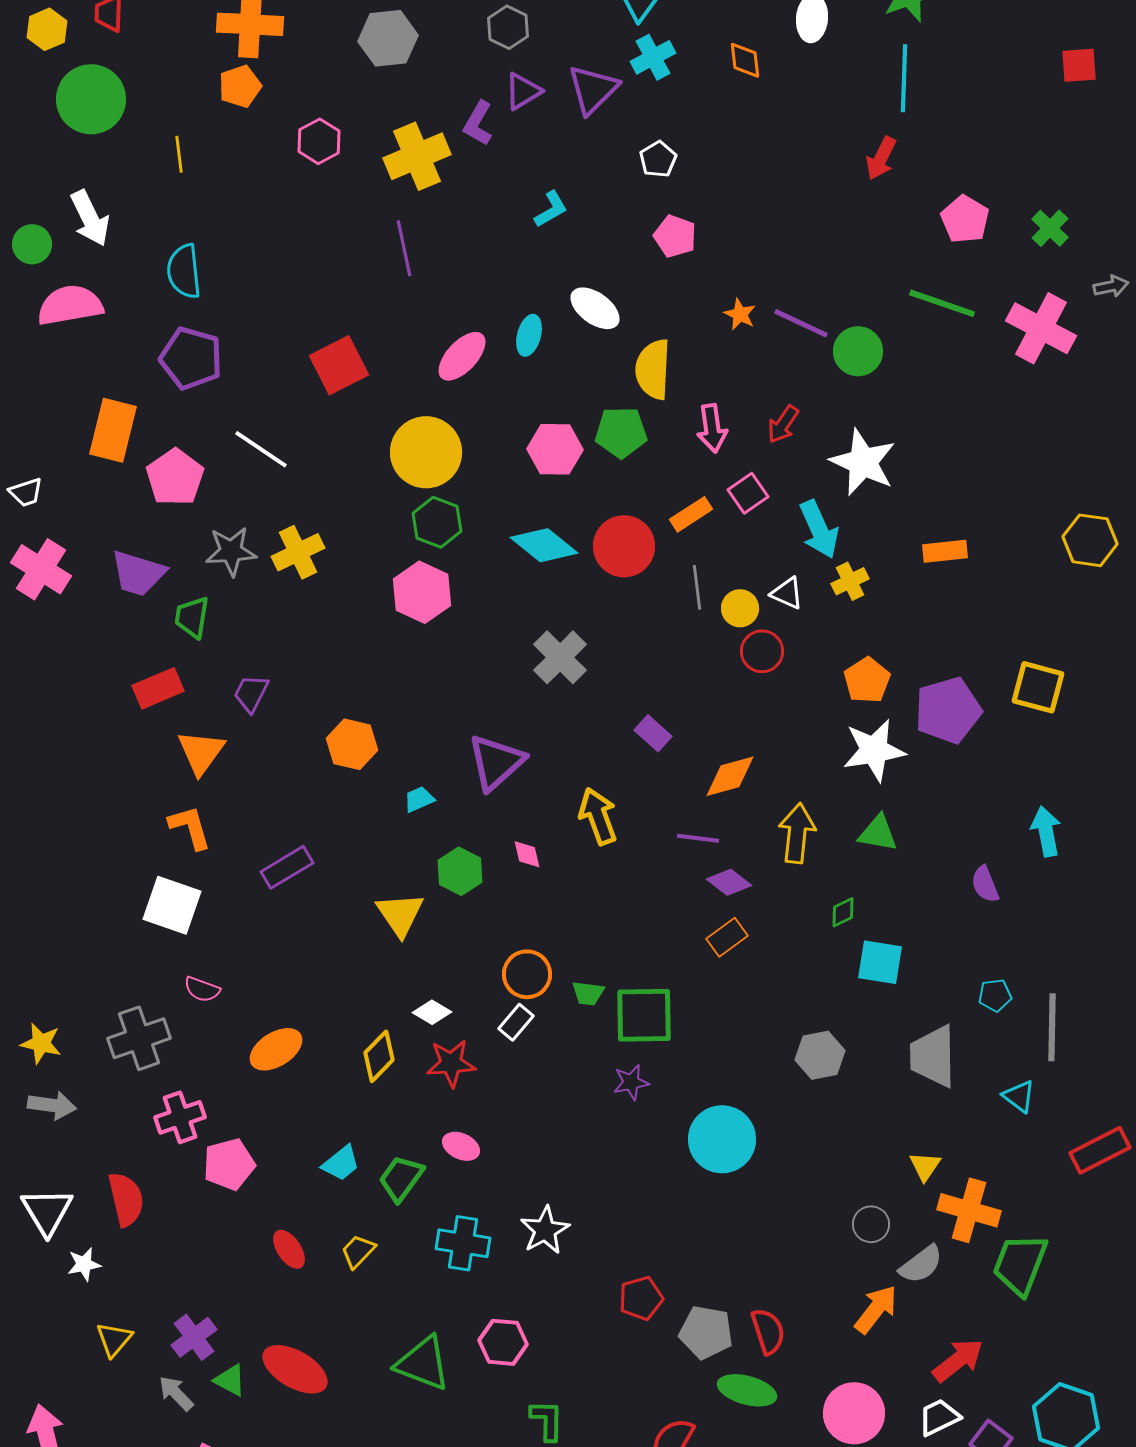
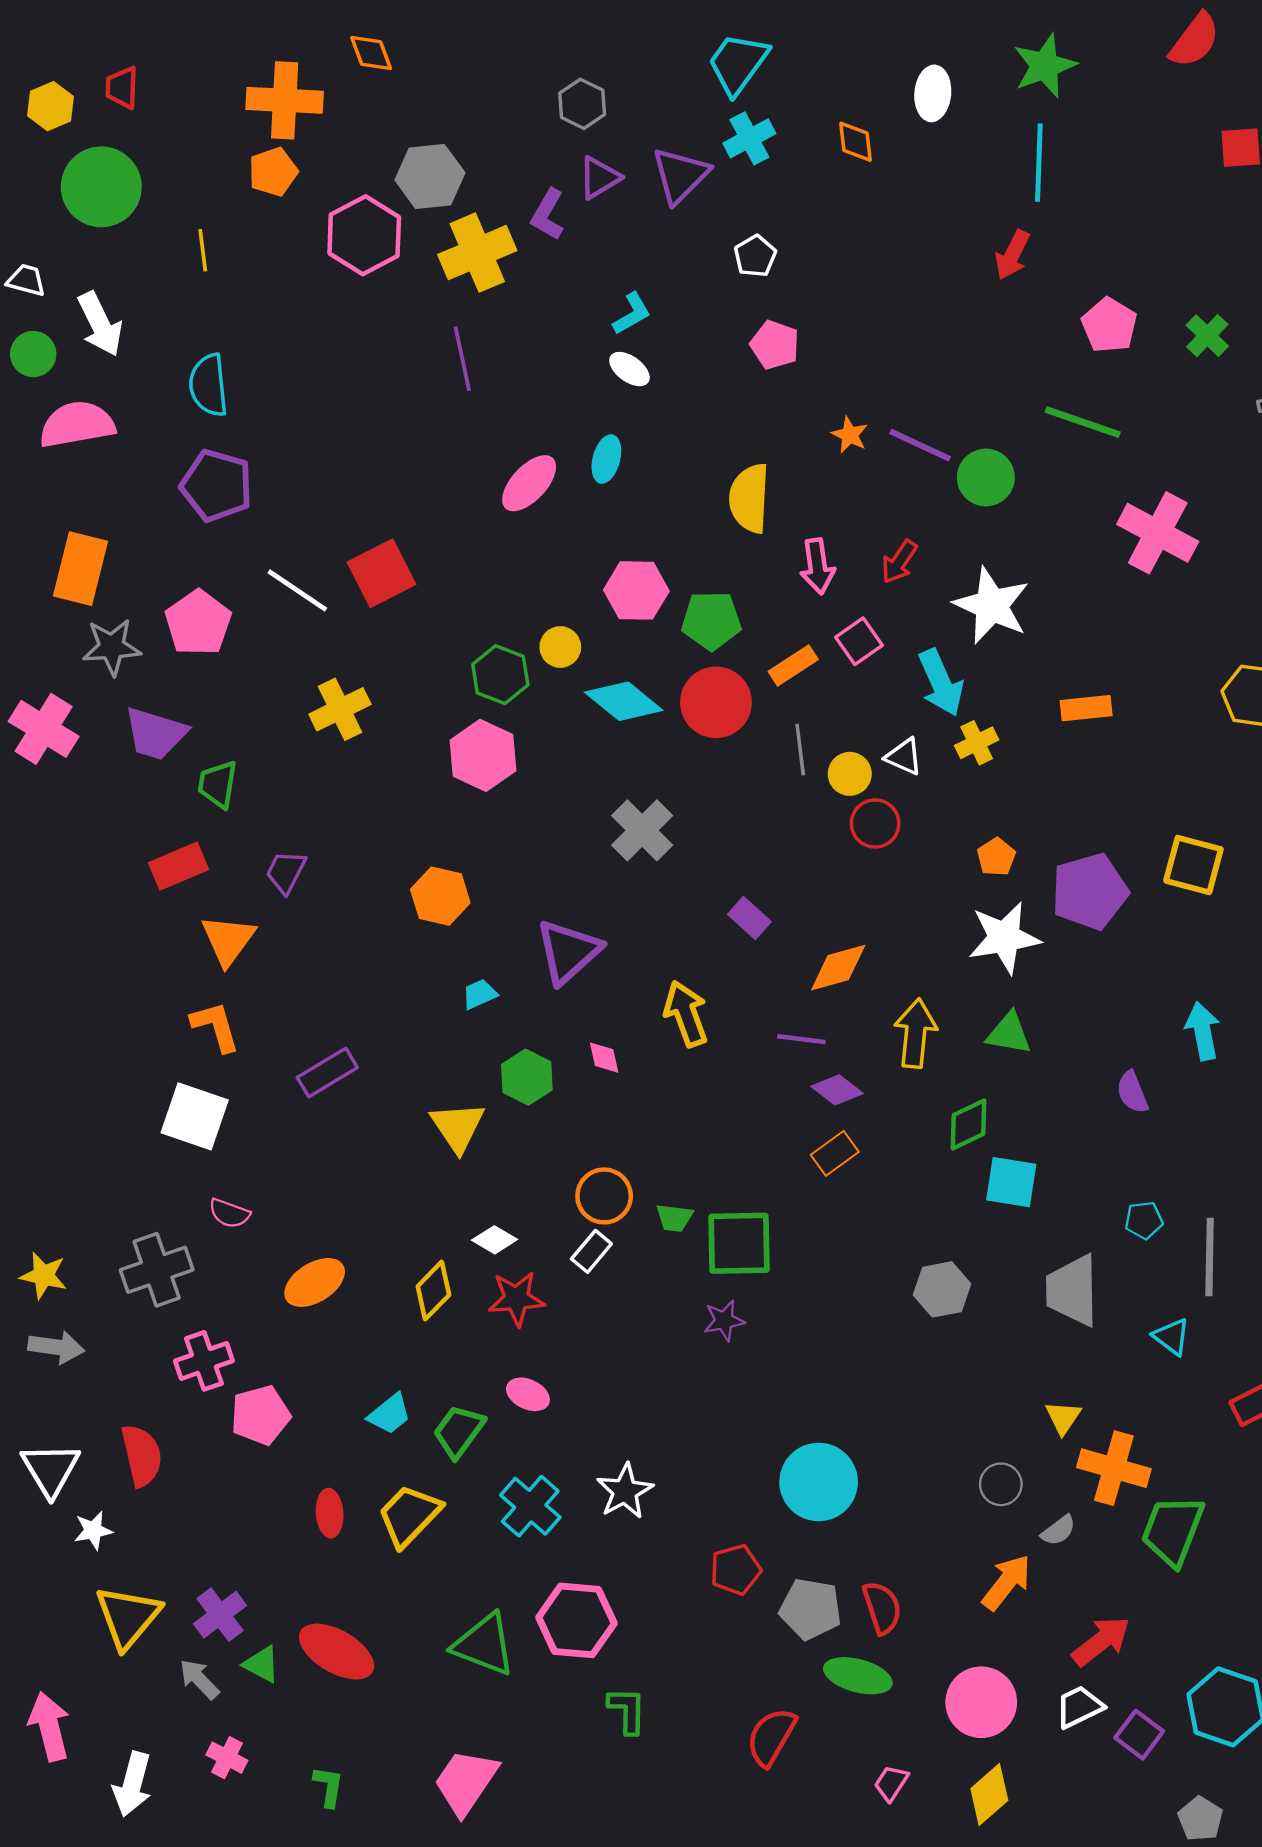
gray hexagon: (388, 38) -> (430, 176), moved
pink hexagon: (319, 141) -> (364, 235), size x1.5
white ellipse: (595, 308) -> (629, 369), moved, size x0.7
pink cross: (1041, 328) -> (1158, 533), moved
red square: (339, 365) -> (382, 573), moved
orange rectangle: (113, 430) -> (80, 569), moved
green pentagon: (621, 432) -> (711, 620), moved
yellow circle: (426, 452) -> (560, 647), moved, size x0.5
white trapezoid: (26, 492) -> (26, 280), moved, turned -147
gray star: (231, 551) -> (112, 647), moved
orange pentagon: (867, 680) -> (996, 857), size x0.7
orange hexagon: (352, 744) -> (440, 896), moved
green diamond: (843, 912) -> (969, 1124), size x1.5
cyan circle: (722, 1139) -> (819, 1482), moved
cyan cross: (463, 1243) -> (530, 1506), turned 32
red ellipse: (289, 1249) -> (330, 1513), turned 30
yellow trapezoid: (358, 1251) -> (409, 1515), size x1.6
gray semicircle: (921, 1264) -> (1058, 1530), size x0.7
yellow triangle: (114, 1339) -> (128, 1617), size x1.6
pink hexagon: (503, 1342) -> (576, 1620), size x1.4

